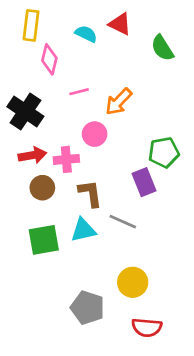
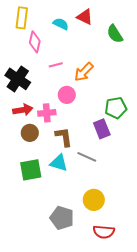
cyan triangle: (83, 230) -> (59, 163), turned 30

